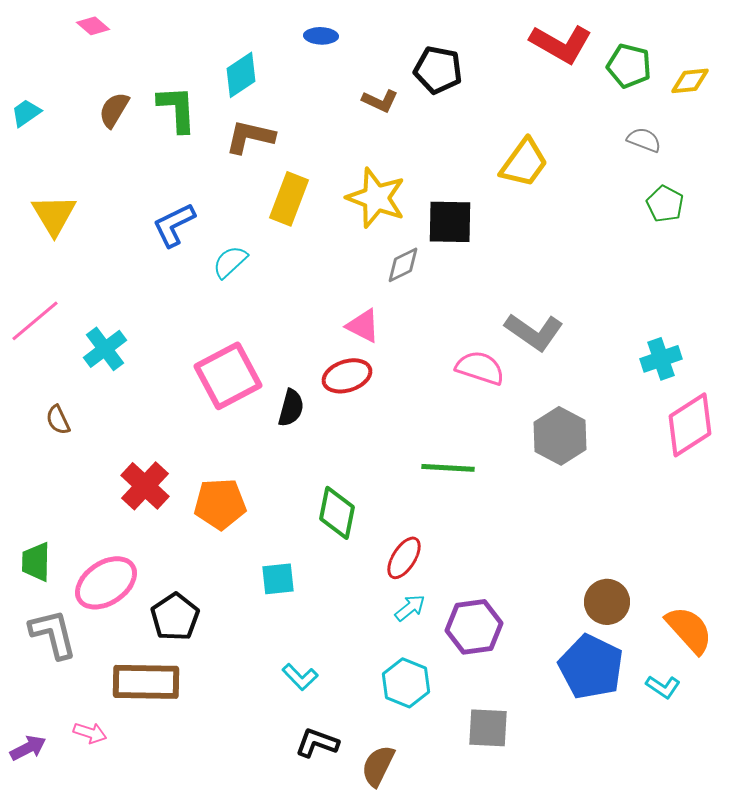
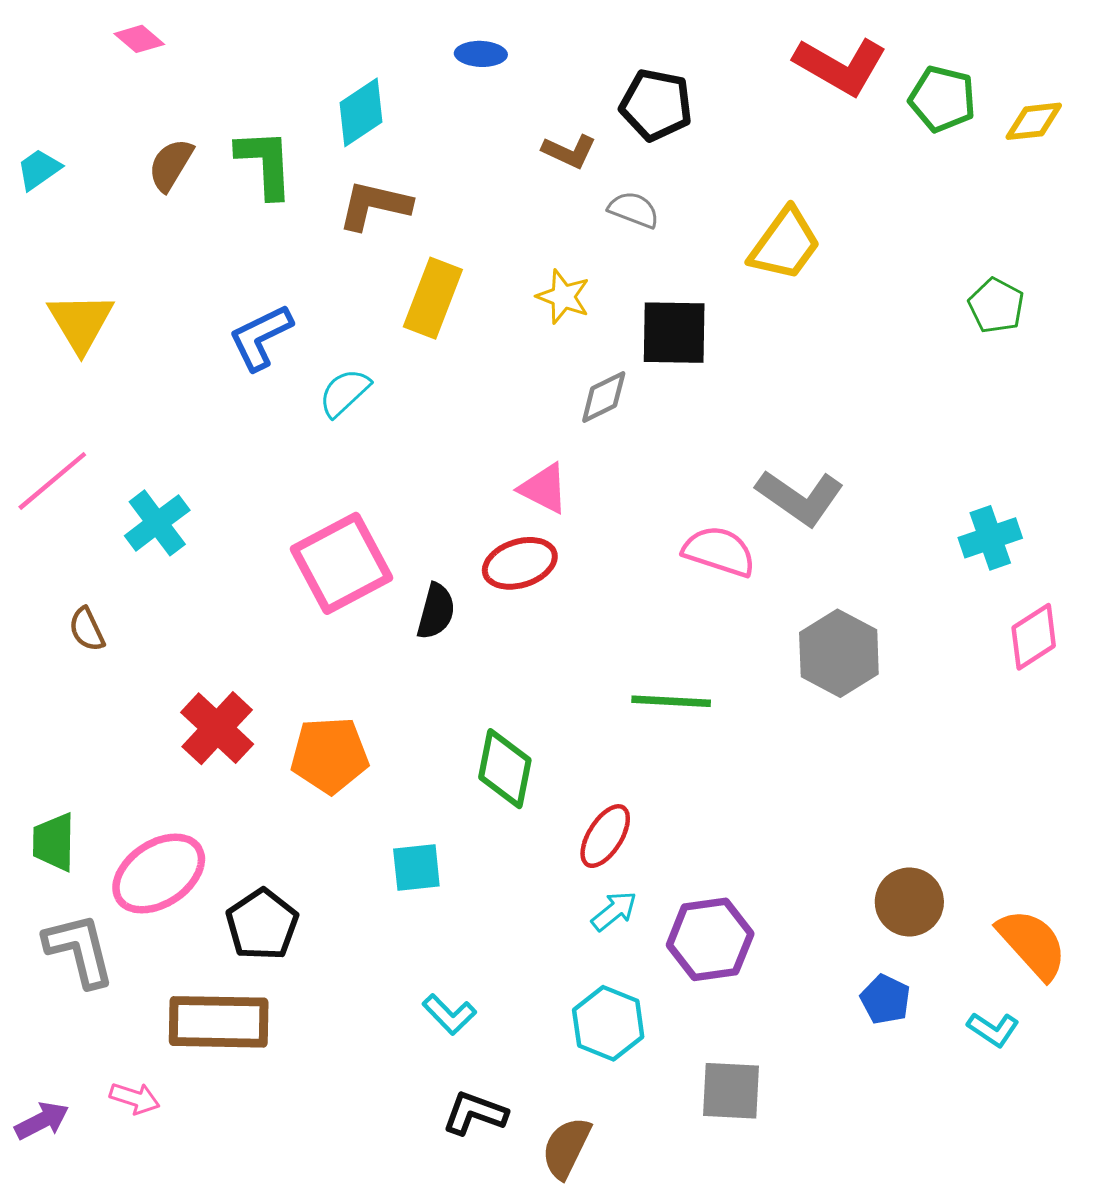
gray semicircle: (644, 140) -> (634, 210), moved
yellow star: (376, 198) -> (563, 297), size x0.6
pink diamond: (690, 425) -> (1034, 637), size x0.7
blue pentagon: (591, 667) -> (885, 999), size x0.5

